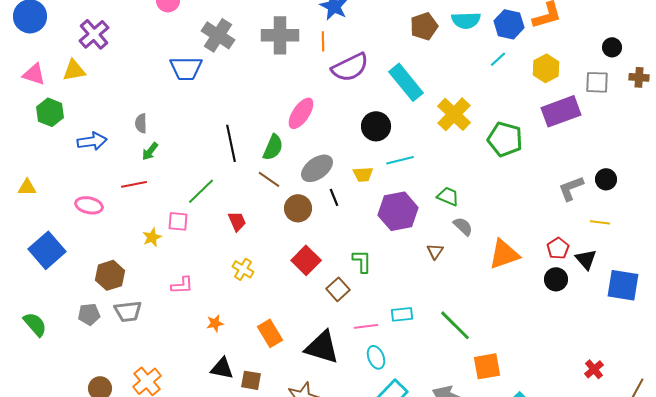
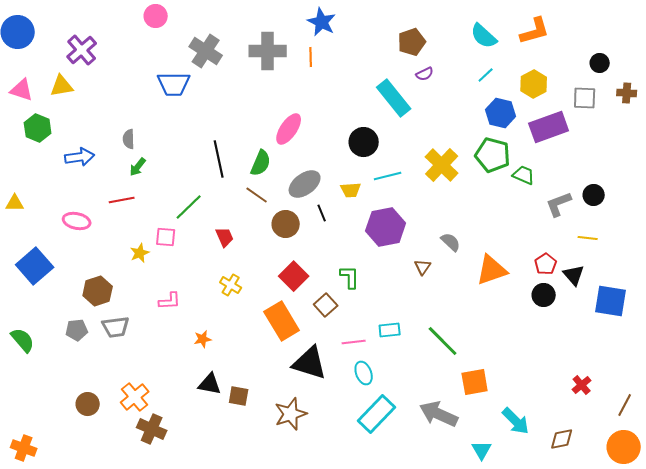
cyan semicircle: (466, 20) -> (484, 36), moved, turned 44
blue hexagon: (509, 24) -> (501, 113), moved
purple semicircle: (350, 67) -> (425, 74), moved, size x0.5
yellow cross: (454, 114) -> (442, 165), moved
green trapezoid: (448, 196) -> (524, 175), moved
orange rectangle: (270, 333) -> (282, 321), moved, size x1.4

